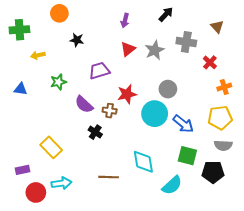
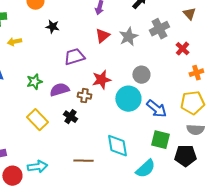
gray cross: (186, 42) -> (159, 29), turned -36
green star: (58, 82) -> (34, 82), moved
purple semicircle: (84, 104) -> (59, 90), turned 120
yellow rectangle: (51, 147) -> (37, 120), moved

